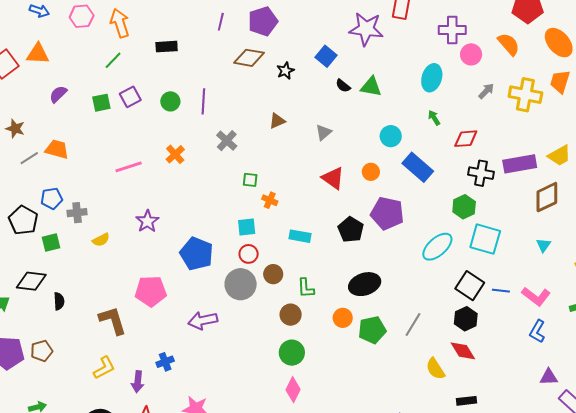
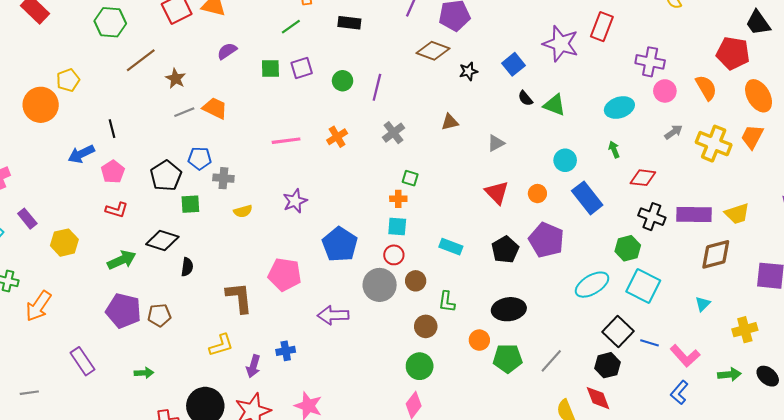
cyan ellipse: (432, 78) -> (619, 108), turned 44
orange cross: (270, 200) -> (398, 199), moved, turned -35

